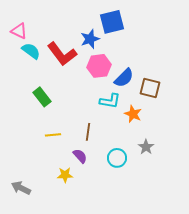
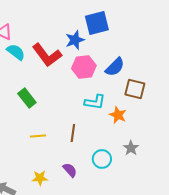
blue semicircle: (124, 78) -> (115, 67), moved
purple semicircle: (80, 156) -> (70, 170), moved
yellow star: (65, 175) -> (40, 178), moved

